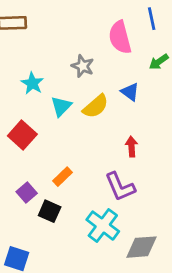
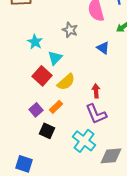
yellow semicircle: (96, 106) -> (66, 82), moved
red square: (22, 135) -> (42, 76), moved
red arrow: (131, 147) -> (96, 91), moved
purple square: (27, 192) -> (36, 110), moved

